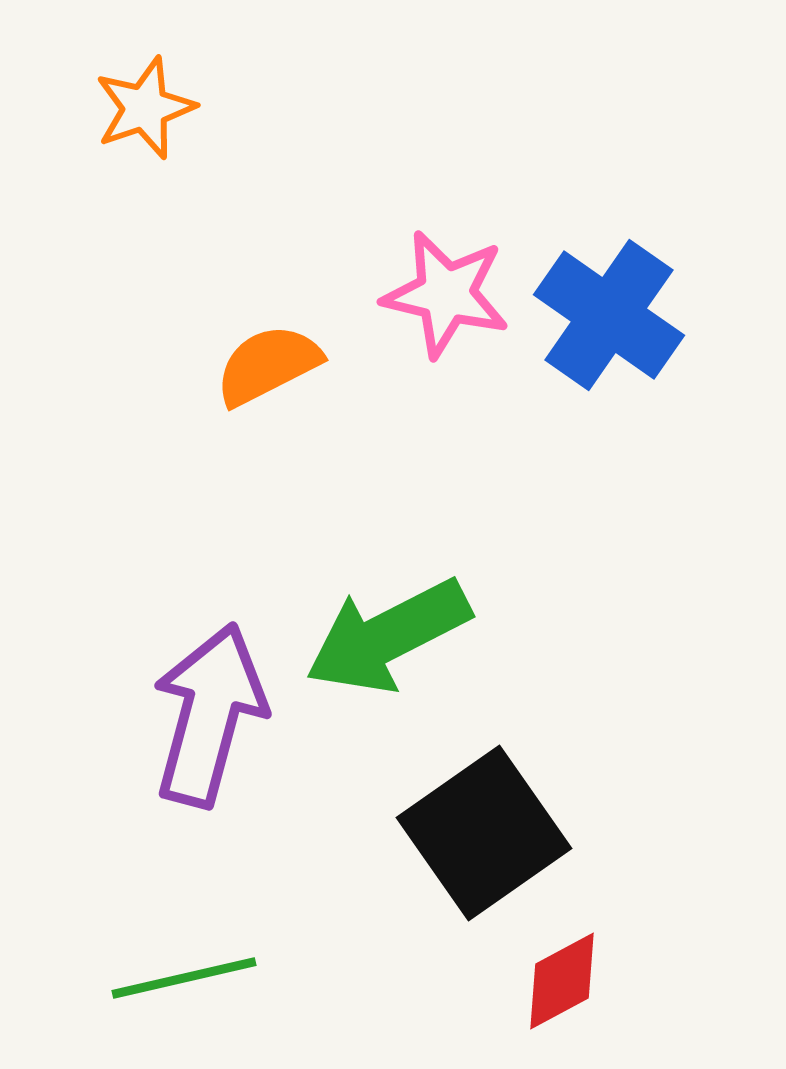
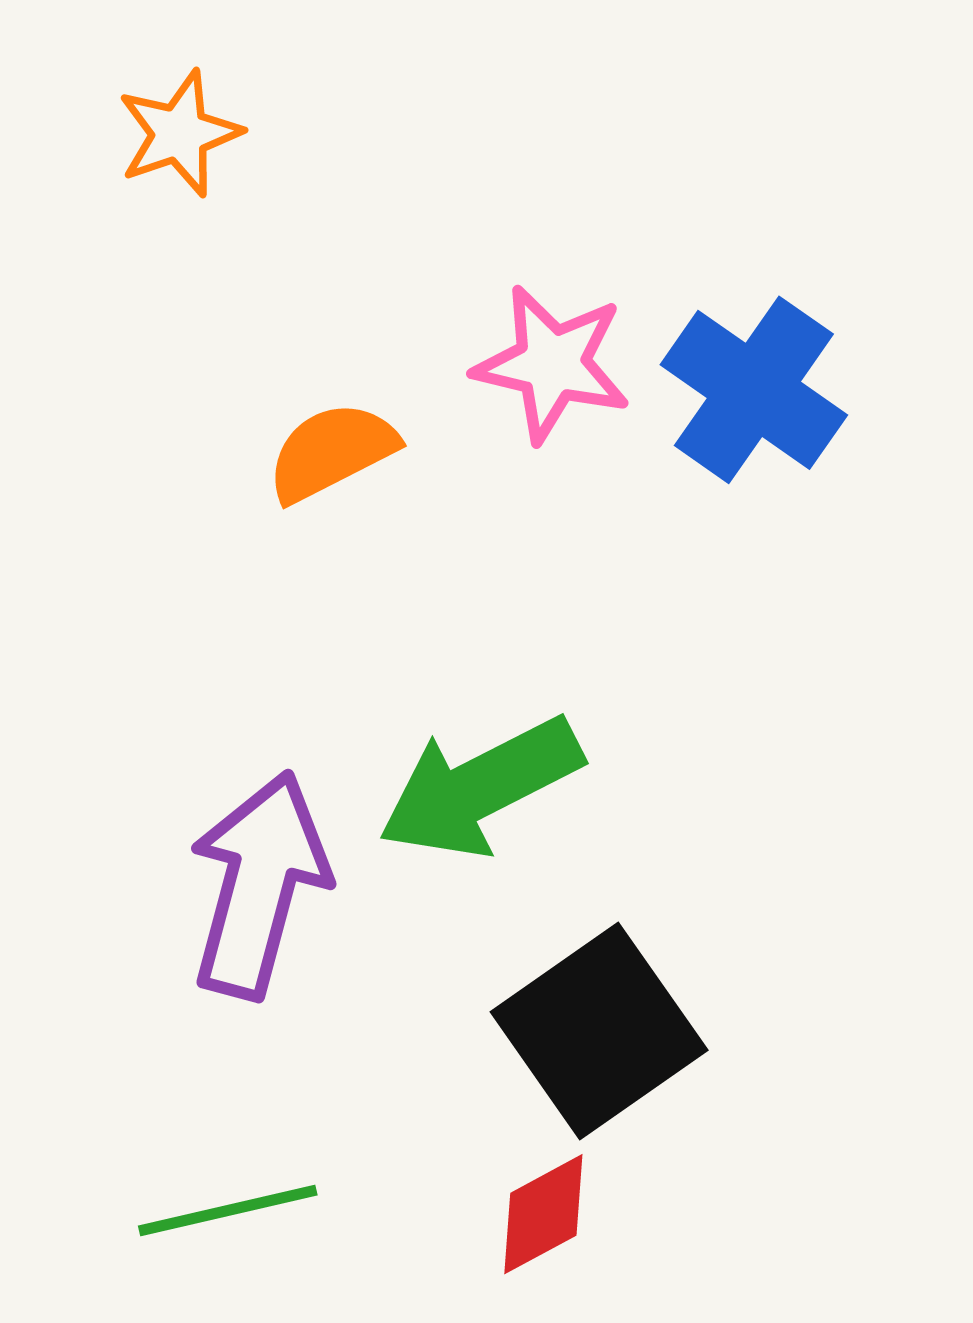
red diamond: (562, 981) -> (543, 1214), moved

